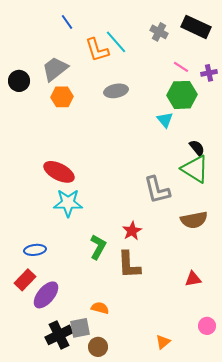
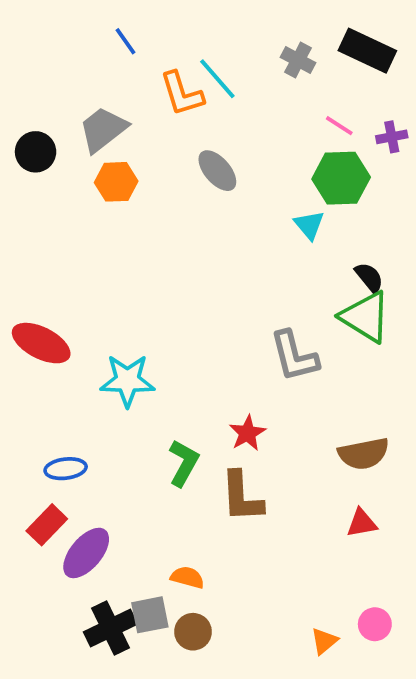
gray ellipse: (116, 91) -> (217, 171), turned 60
red ellipse: (59, 172) -> (41, 343), moved
brown semicircle: (194, 220) -> (364, 454), moved
pink circle: (207, 326) -> (375, 624), moved
orange triangle: (163, 342) -> (324, 641), moved
brown circle: (98, 347) -> (193, 632), moved

